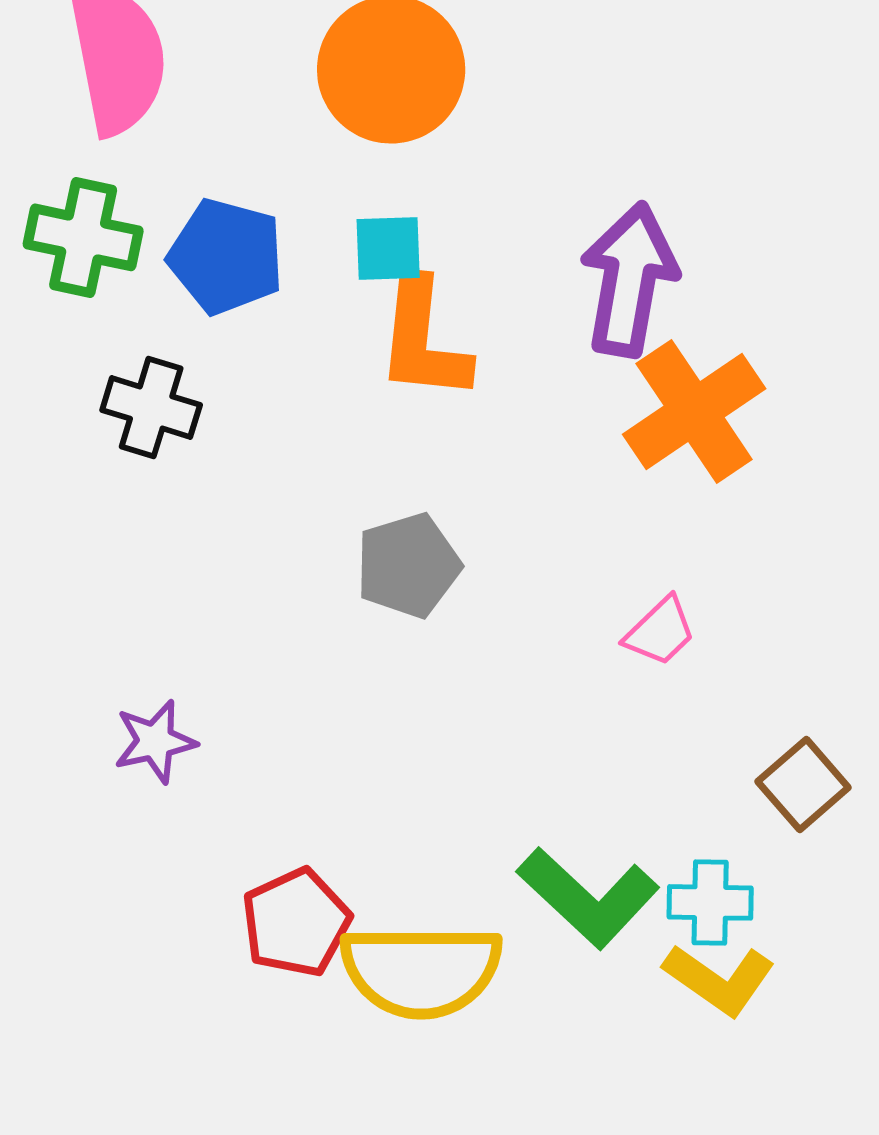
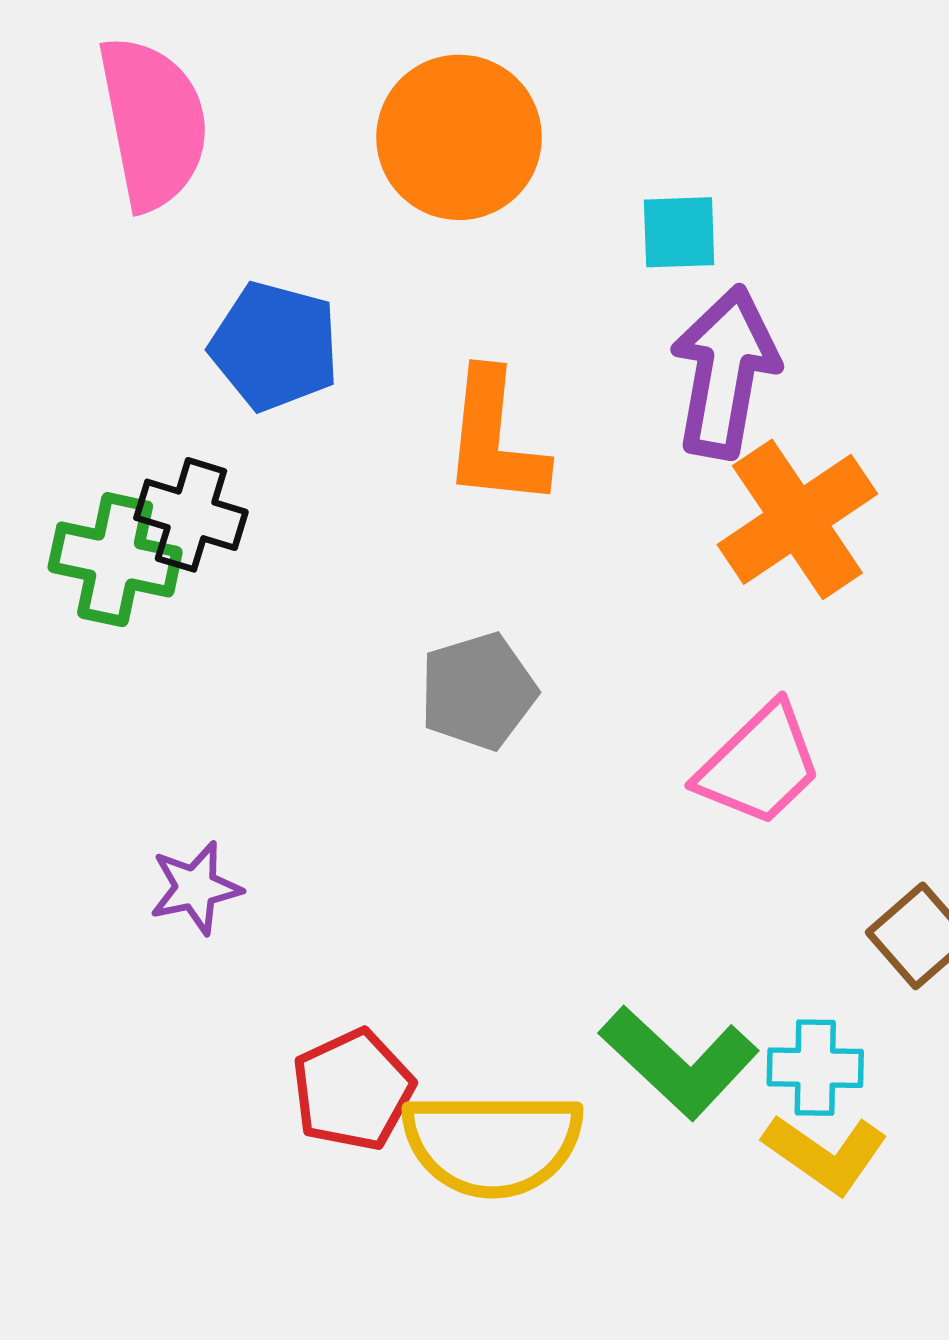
green cross: (83, 237) -> (115, 560), moved
cyan square: (388, 248) -> (679, 232), moved
pink trapezoid: (660, 631) -> (759, 765), size x1.6

